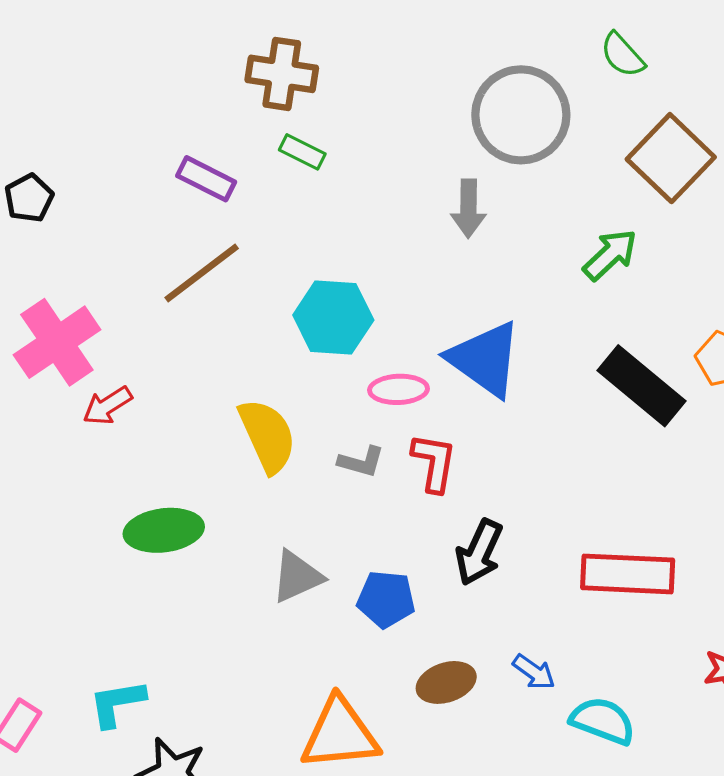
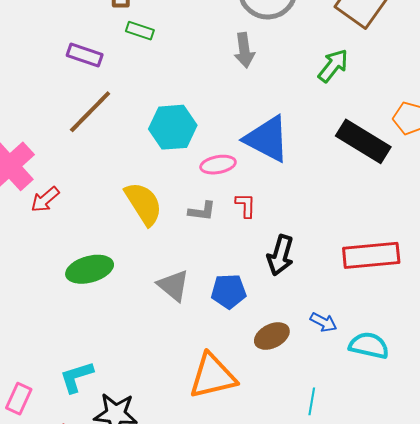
red L-shape: (434, 463) -> (246, 205), size x0.7
gray triangle: (297, 577) -> (173, 285), turned -48

